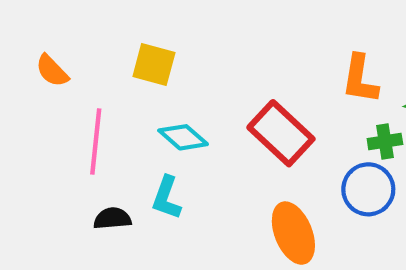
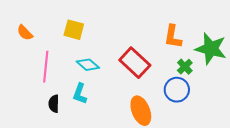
green cross: (385, 141) -> (185, 67), turned -35
black semicircle: (112, 218) -> (54, 104), turned -84

